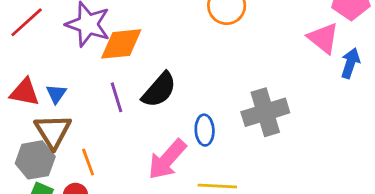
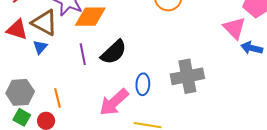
blue arrow: (350, 63) -> (252, 48), turned -100
red triangle: (25, 92) -> (17, 29), moved
brown triangle: (53, 131) -> (45, 23), moved, turned -36

